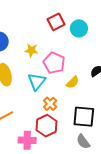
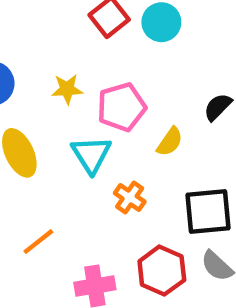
pink pentagon: (54, 63) -> (122, 107), turned -30
red hexagon: (47, 126) -> (162, 271), moved

